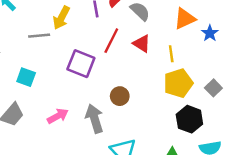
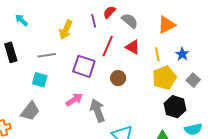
blue star: (210, 33) -> (182, 54), moved
gray line: (39, 36) -> (47, 55), moved
brown circle: (120, 96) -> (118, 78), moved
pink arrow: (58, 116) -> (74, 100), moved

